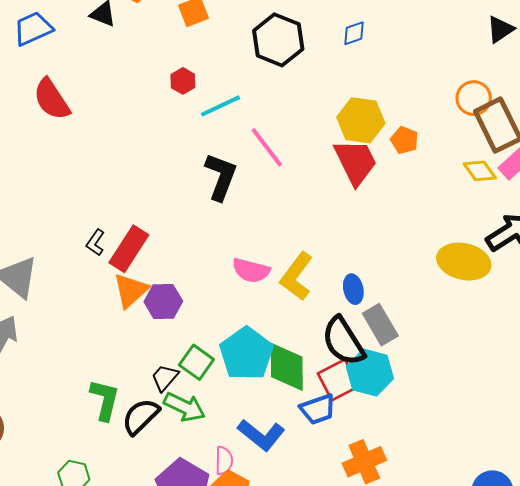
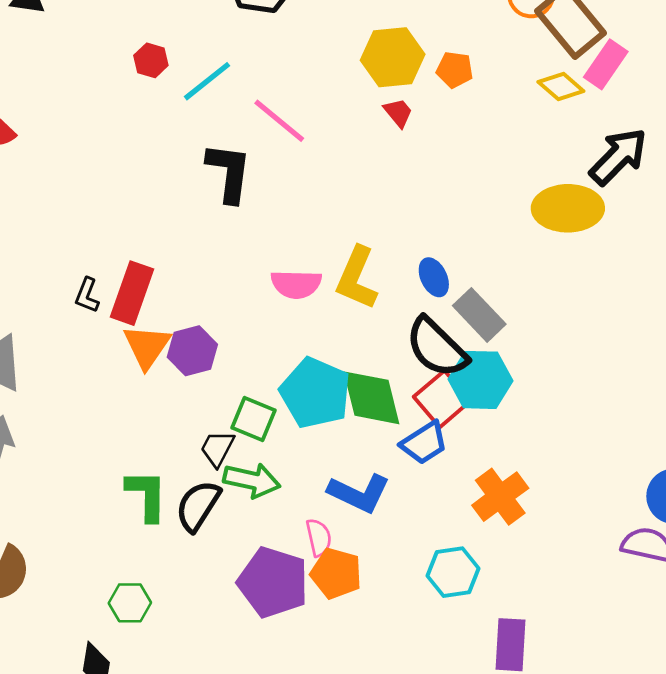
red trapezoid: (356, 162) -> (398, 113), size x0.5

